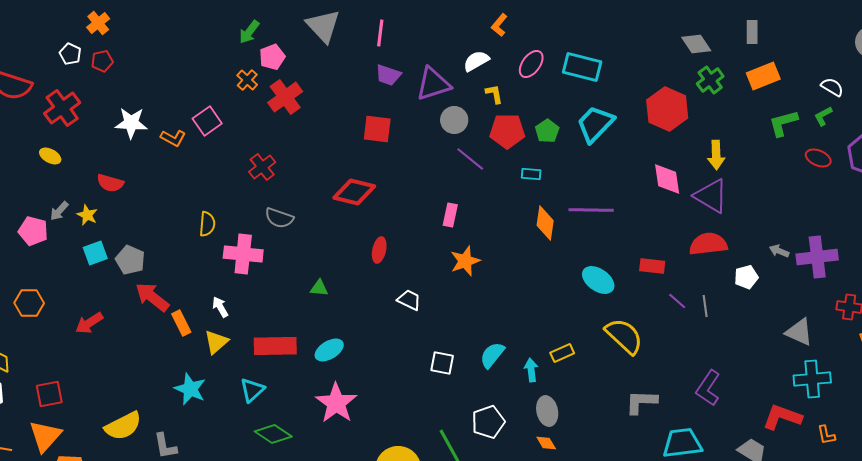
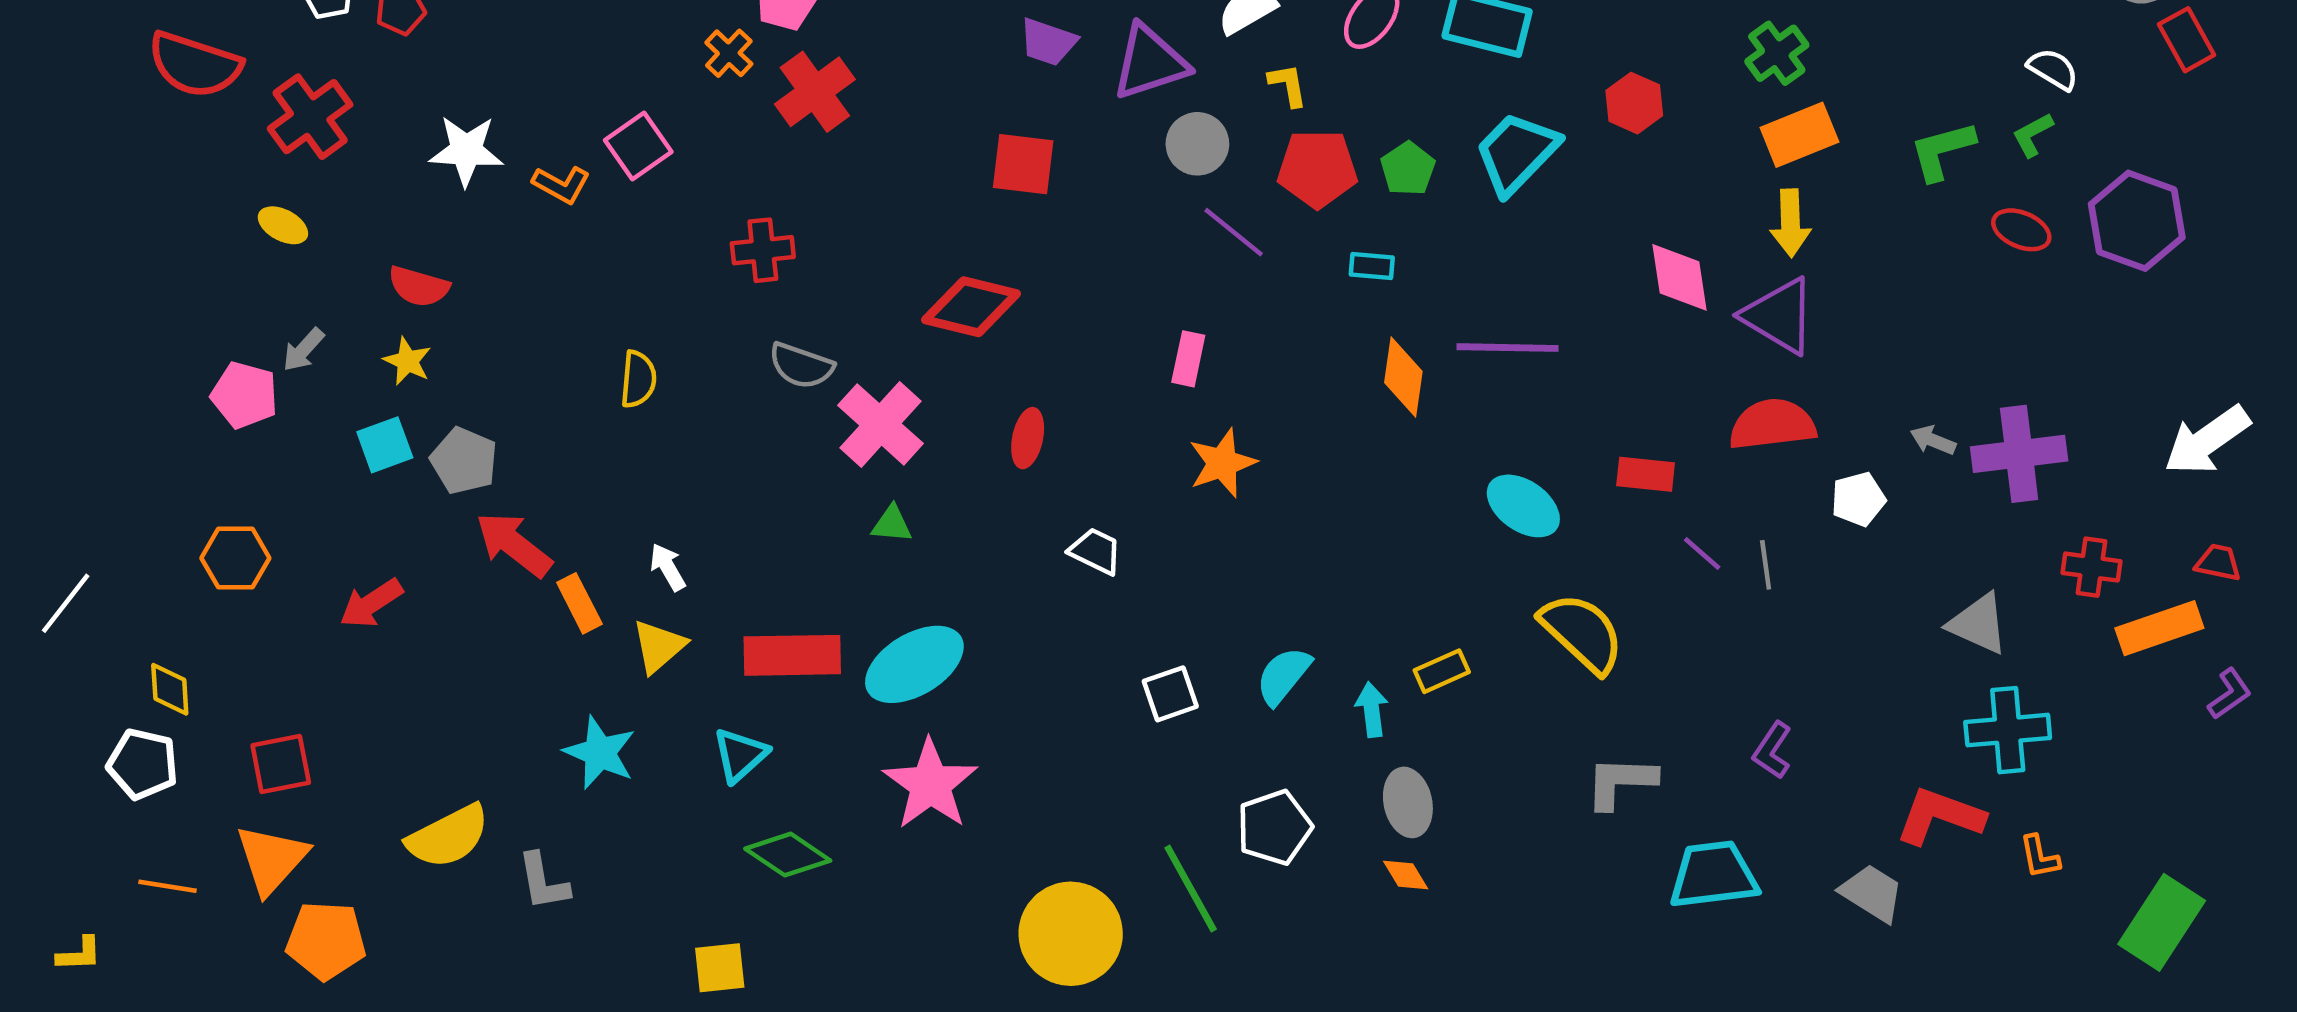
orange rectangle: (763, 76) -> (1799, 135), moved
red hexagon: (667, 109) -> (1634, 103), moved, size x0.6
red cross: (262, 167) -> (763, 250), turned 32
yellow star: (87, 215) -> (407, 361), moved
pink cross: (243, 254) -> (881, 424), moved, turned 36
cyan ellipse: (329, 350) -> (914, 664), size x1.5
white square: (442, 363) -> (1170, 694), turned -30
purple L-shape: (708, 388) -> (1772, 750), size x0.7

